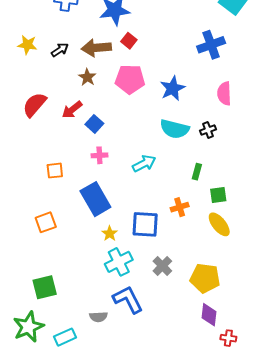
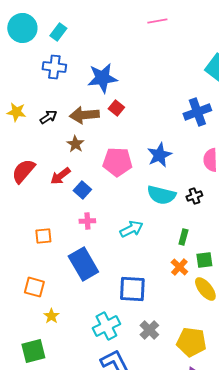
pink pentagon: (130, 79) -> (117, 162), moved
orange cross: (180, 207) -> (179, 267), moved, turned -30
orange square: (46, 222) -> (34, 287), turned 35
yellow star: (110, 234) -> (51, 316), moved

